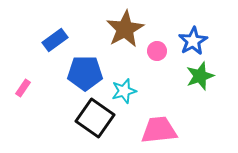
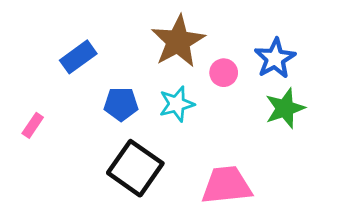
blue pentagon: (85, 73) -> (121, 104), size x0.7
cyan star: (124, 91) -> (177, 104), moved

